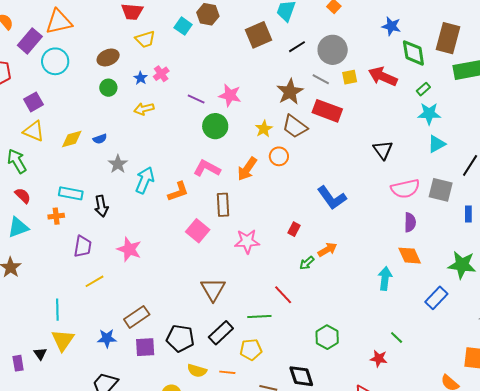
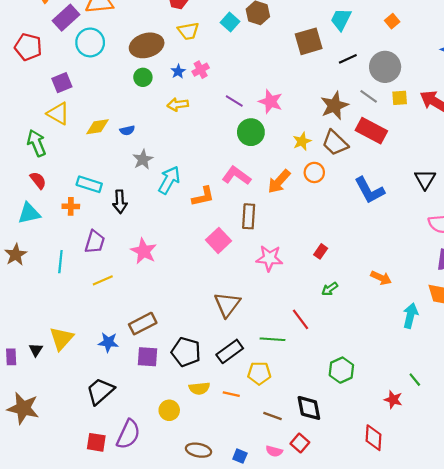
brown ellipse: (108, 57) -> (147, 45), size x1.4
blue L-shape: (332, 198) -> (369, 190), moved
orange arrow: (327, 250) -> (381, 278), moved, turned 48
cyan line: (57, 310) -> (60, 262), moved
yellow semicircle: (197, 371) -> (199, 388), turned -30

